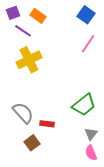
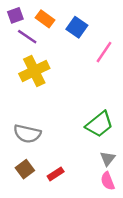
blue square: (86, 15) -> (77, 27), moved
gray semicircle: (23, 113) -> (27, 134), turned 145
red rectangle: (47, 124) -> (56, 174), moved, turned -40
brown square: (32, 143) -> (25, 169), moved

